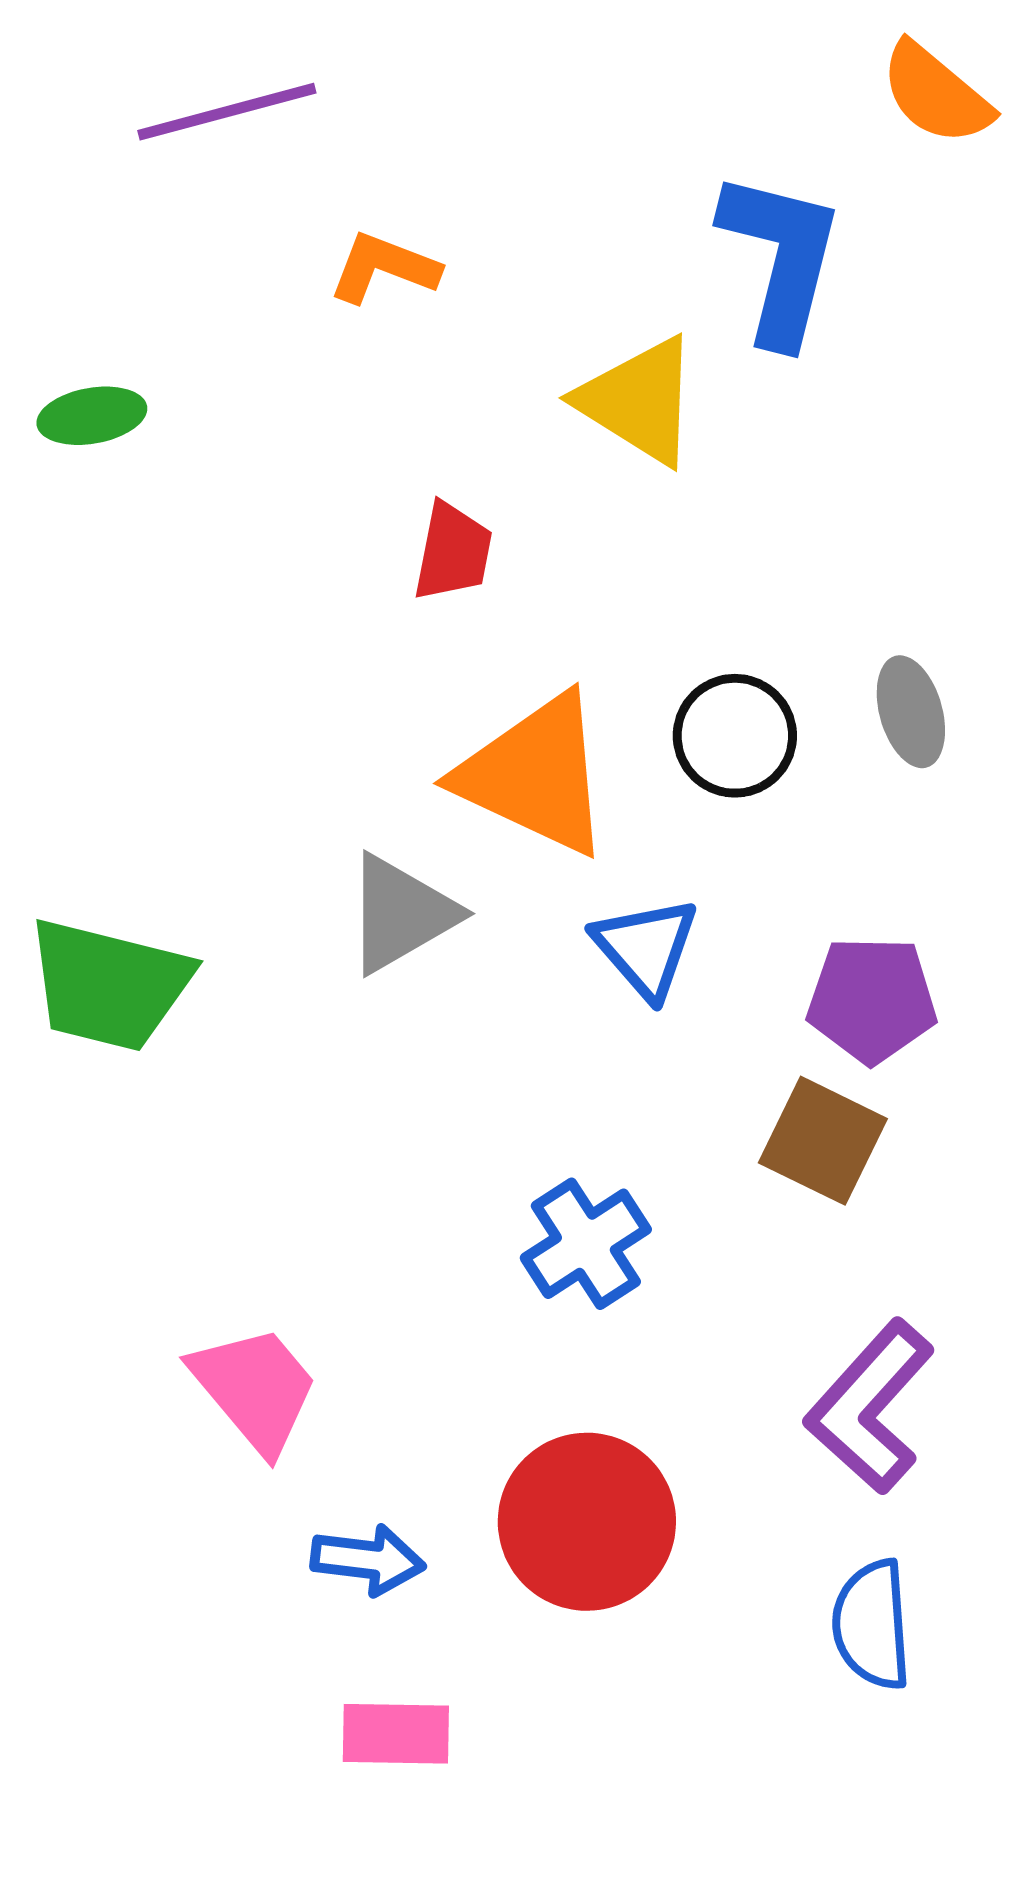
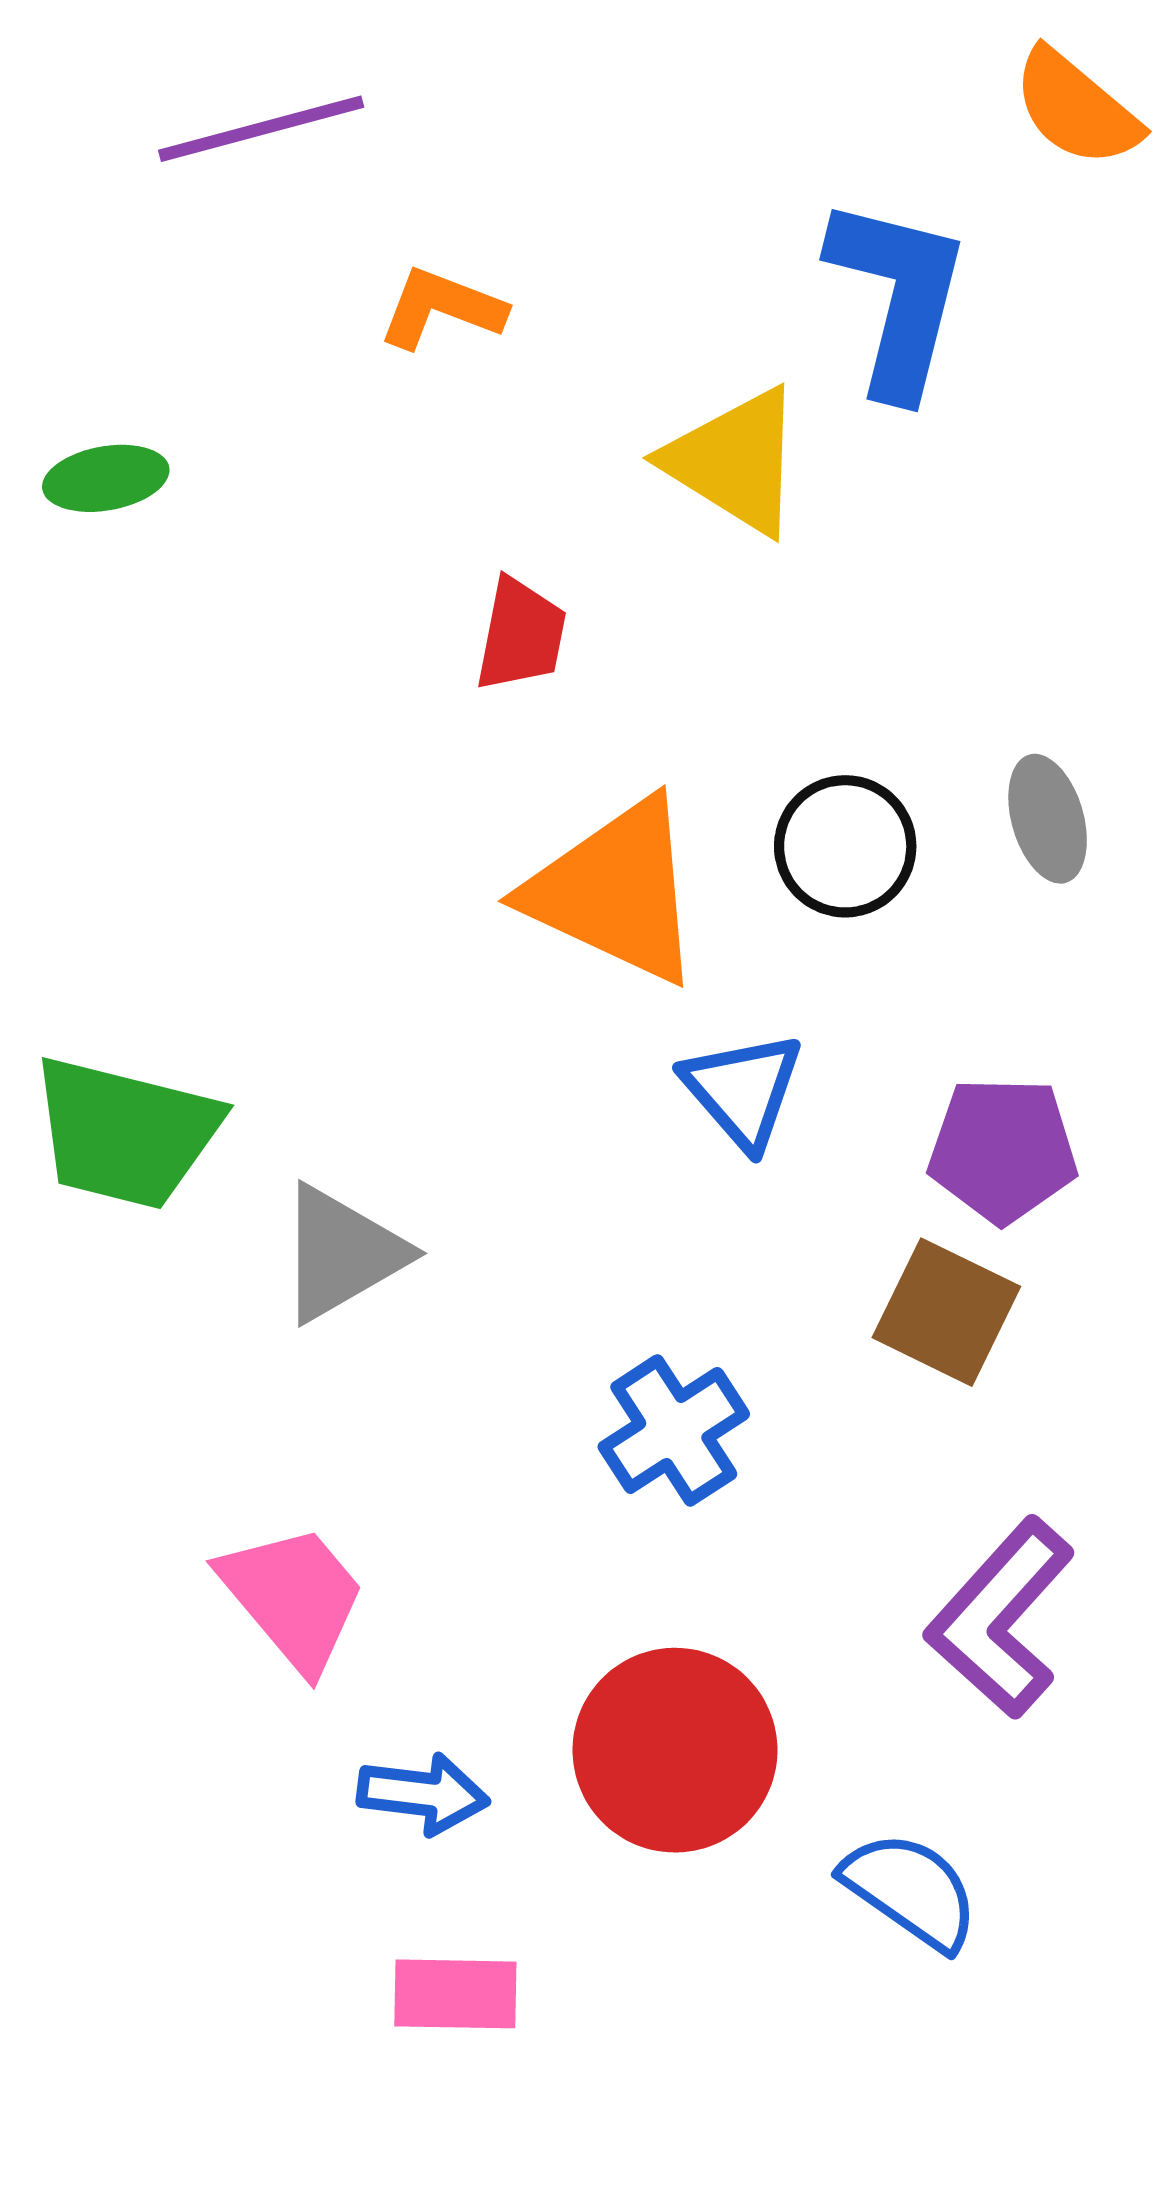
gray triangle: (401, 914) -> (342, 1253), moved
blue semicircle: (872, 1625) -> (911, 1890), moved, turned 129

